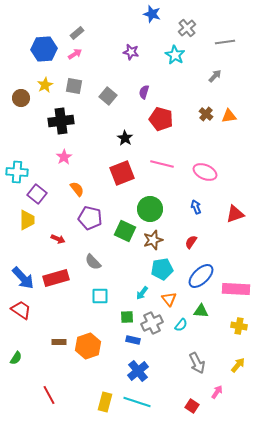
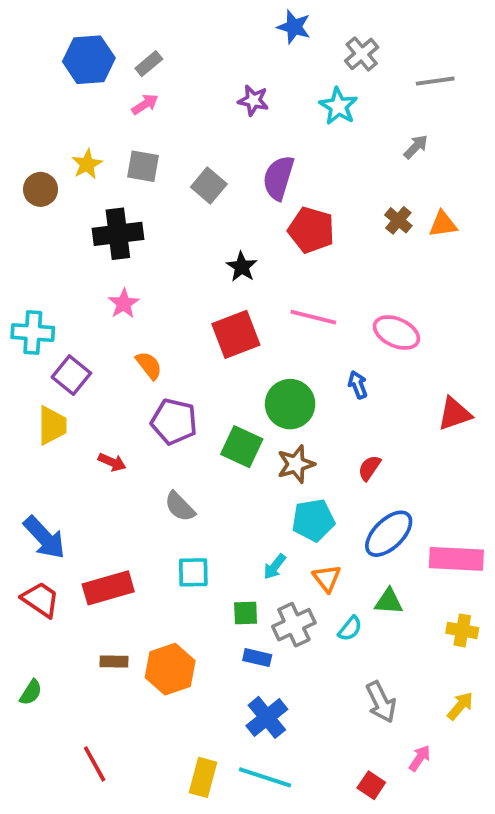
blue hexagon: (44, 49) -> (89, 60), moved
purple semicircle: (144, 92) -> (278, 178), size x1.6
blue arrow: (196, 207) -> (358, 385), moved
red rectangle: (56, 278) -> (108, 588), moved

